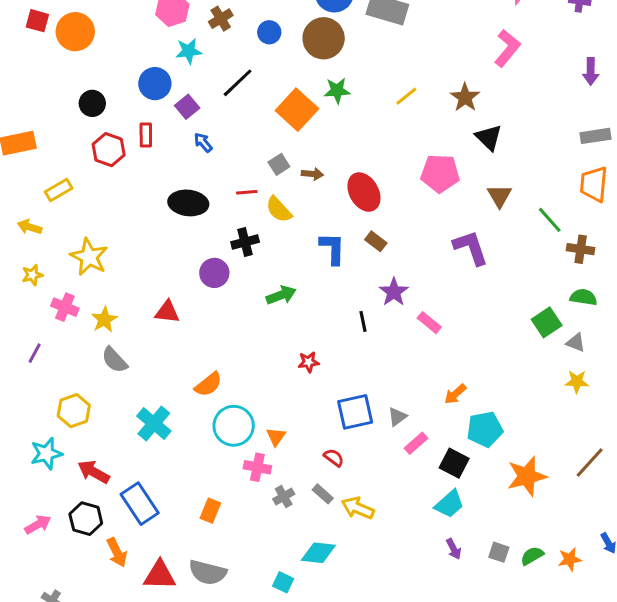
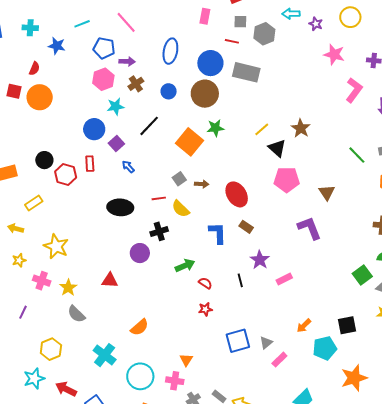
pink L-shape: (507, 48) -> (354, 90), moved
black circle: (92, 103) -> (44, 160), moved
black triangle: (489, 137) -> (277, 148), moved
green line: (550, 220) -> (357, 155), moved
pink rectangle: (429, 323) -> (284, 279), turned -63
cyan circle: (234, 426) -> (140, 376), moved
red semicircle: (334, 458) -> (205, 283), moved
black square: (454, 463) -> (347, 325), moved, turned -36

